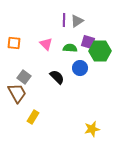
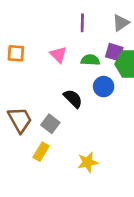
gray triangle: (77, 21) -> (121, 23), moved
gray square: (24, 77) -> (50, 124), moved
yellow star: (92, 129) -> (88, 162), moved

